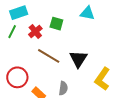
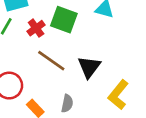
green square: (56, 24) -> (64, 20), size x1.5

